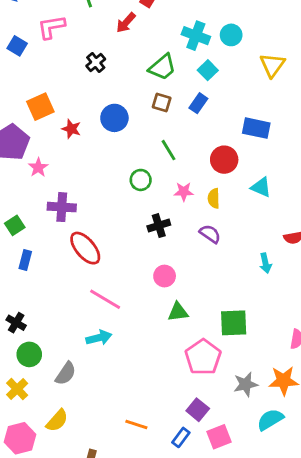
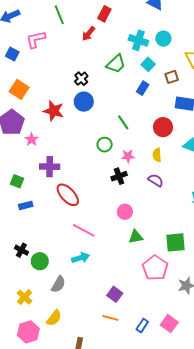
black cross: (96, 63) -> (81, 79), moved
brown square: (162, 103) -> (172, 77), moved, turned -32
orange square: (40, 107) -> (19, 89), moved, turned -30
red star: (71, 129) -> (54, 111), size x1.5
pink star: (184, 192) -> (128, 156), moved
green square: (15, 225) -> (17, 181), turned -32
blue rectangle: (25, 260) -> (26, 205), turned 64
green circle: (29, 354) -> (40, 261), moved
purple square: (198, 410) -> (115, 294), moved
pink square: (219, 437) -> (169, 324), turned -30

